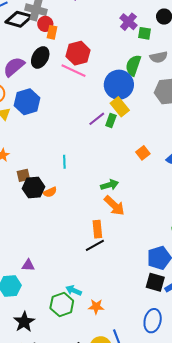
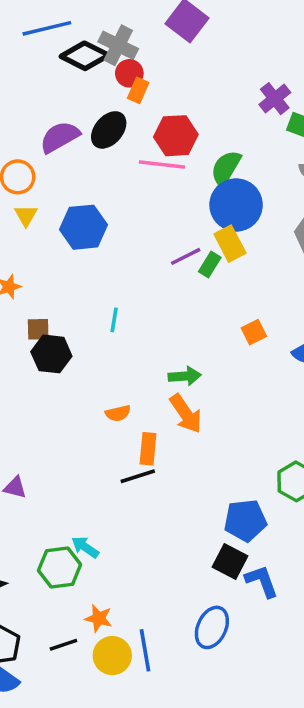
green semicircle: (133, 65) -> (226, 168), moved
pink line: (73, 71) -> (162, 165), turned -30
blue hexagon: (27, 102) -> (83, 227), moved
orange semicircle: (50, 192) -> (118, 413), moved
orange star: (96, 307) -> (99, 618), moved

